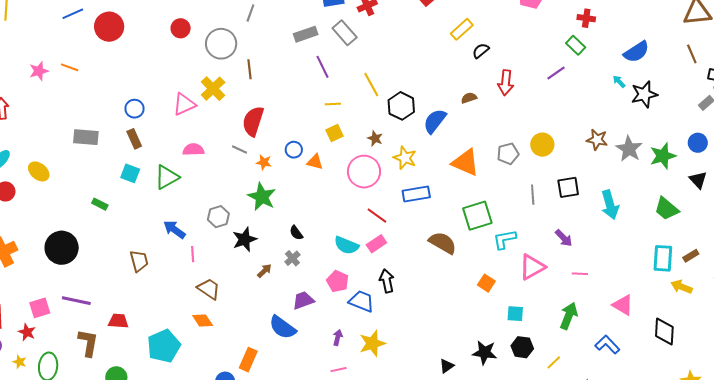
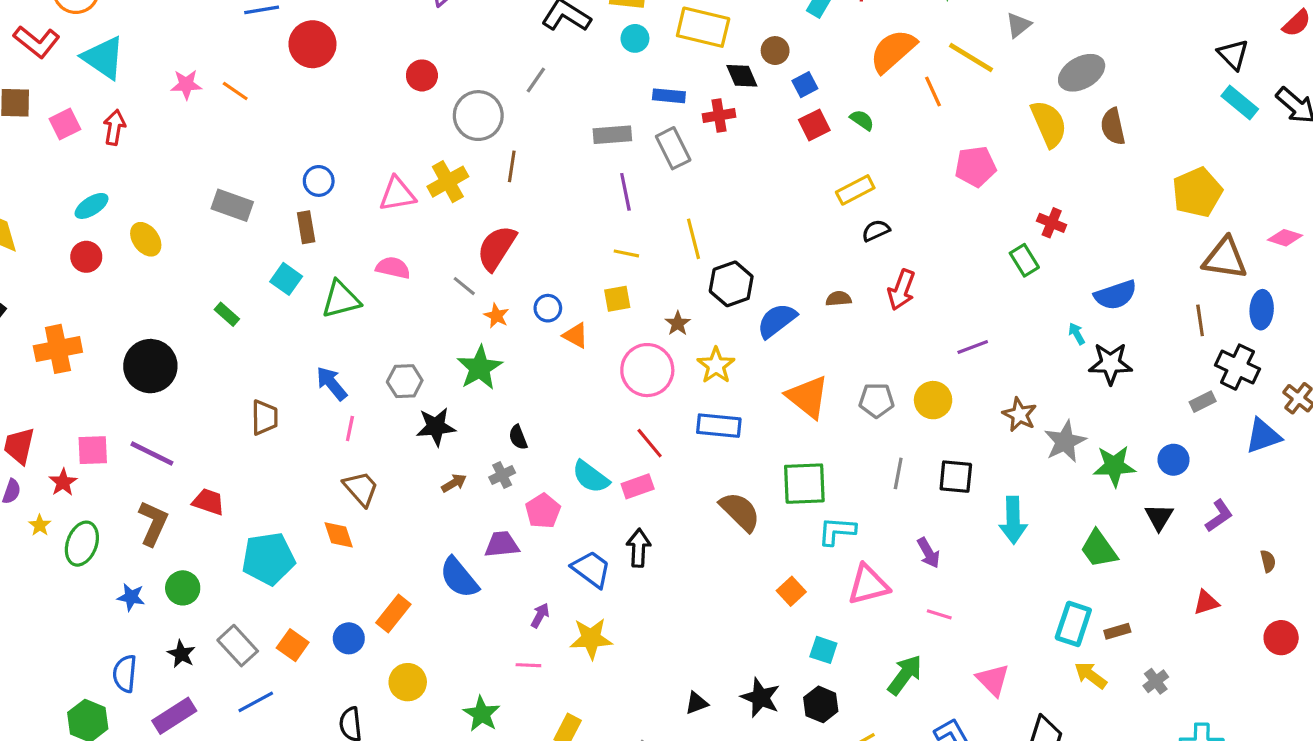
purple line: (556, 73) -> (973, 347), moved
pink pentagon: (338, 281) -> (543, 511), moved

